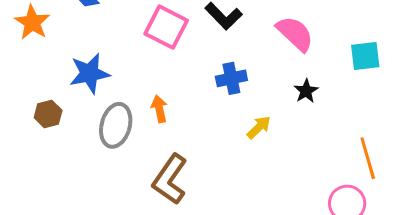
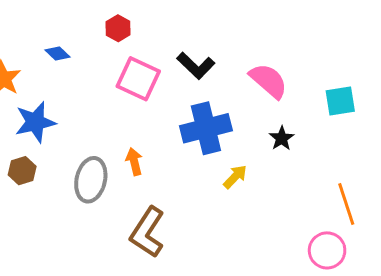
blue star: (89, 73) -> (35, 122), moved
blue cross: (231, 78) -> (206, 128), size x1.6

